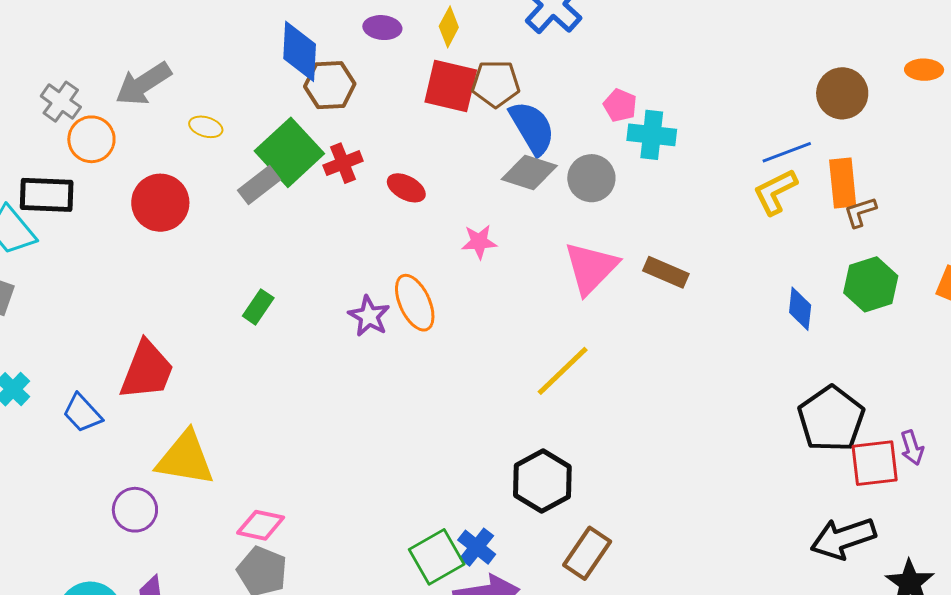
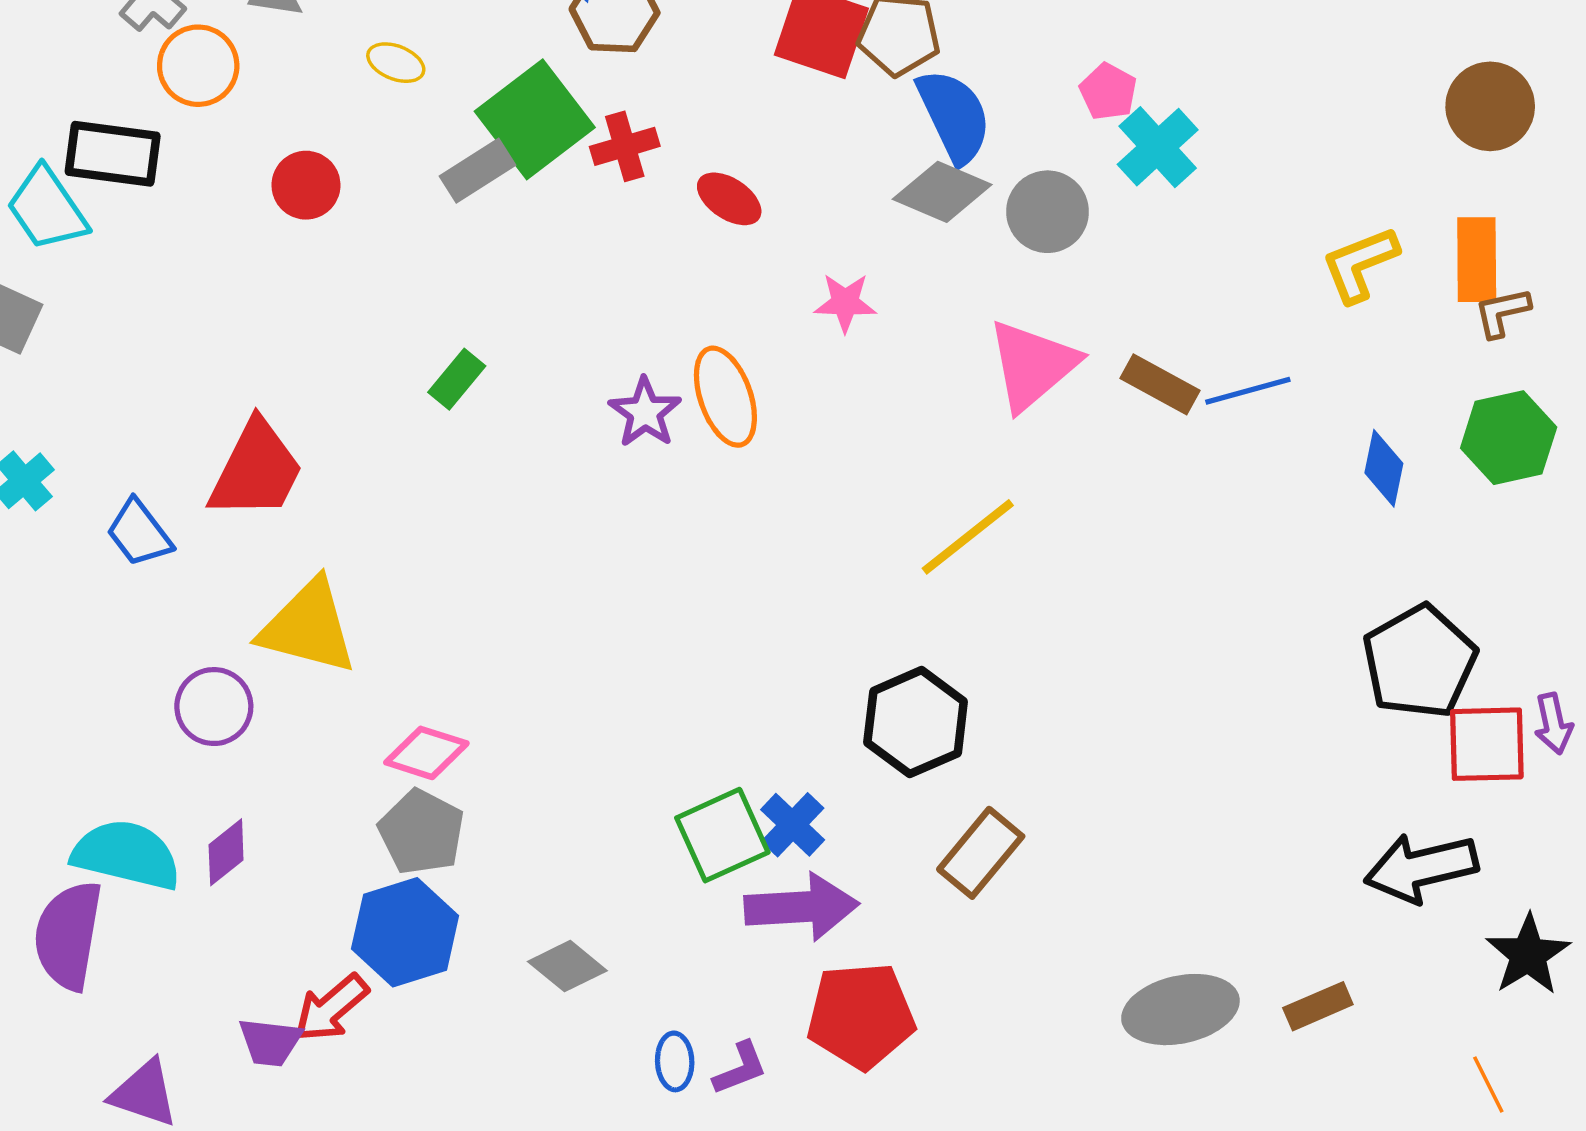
cyan cross: (652, 135) -> (1158, 147), turned 36
blue line: (787, 152) -> (1248, 391), moved
red circle: (160, 203) -> (306, 185), size x0.7

